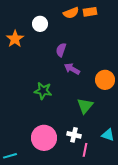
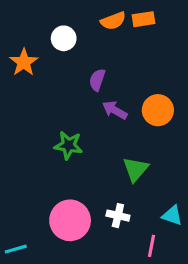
orange circle: (105, 80) -> (158, 110), moved
pink line: (85, 150) -> (151, 246), moved

